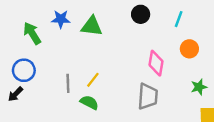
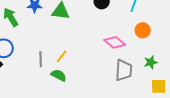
pink diamond: (156, 63) -> (115, 42), turned -60
gray trapezoid: (148, 96) -> (124, 70), moved

